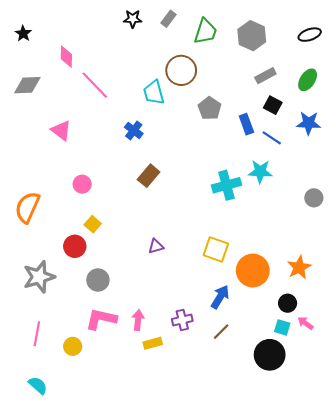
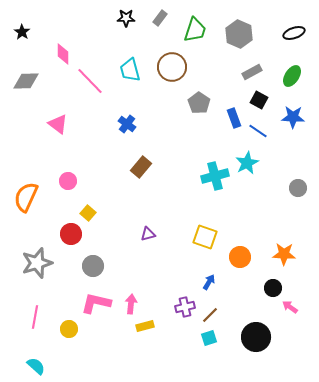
cyan trapezoid: (154, 93) -> (130, 70), moved
cyan star: (260, 172) -> (247, 163), turned -30
pink circle: (82, 184) -> (68, 181), moved
orange star: (299, 267) -> (284, 254), turned 30
orange circle: (253, 271) -> (240, 257), size x0.7
blue arrow: (220, 297) -> (209, 282), size x0.7
purple cross: (182, 320) -> (185, 307), moved
cyan square: (282, 327) -> (209, 338), moved, turned -35

